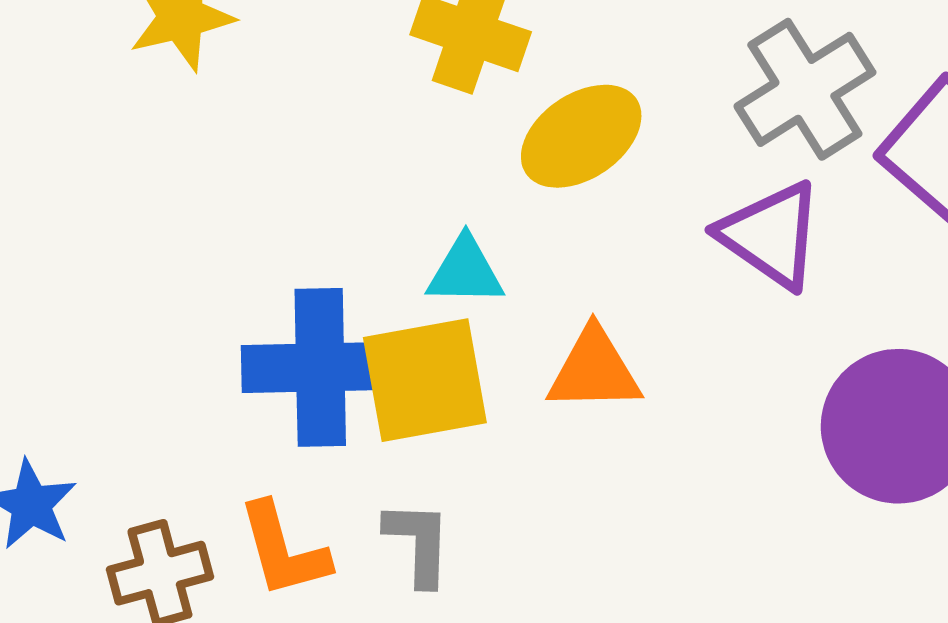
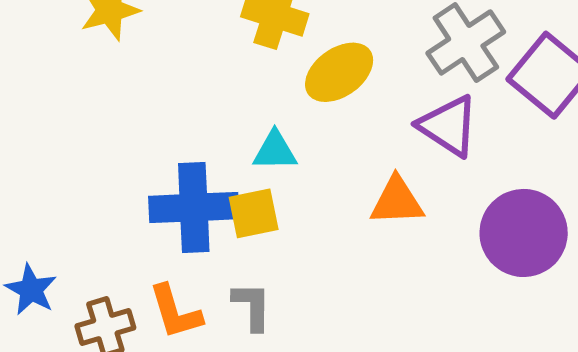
orange triangle: (594, 370) -> (397, 201), moved
yellow square: (425, 380) -> (254, 213), size x0.7

